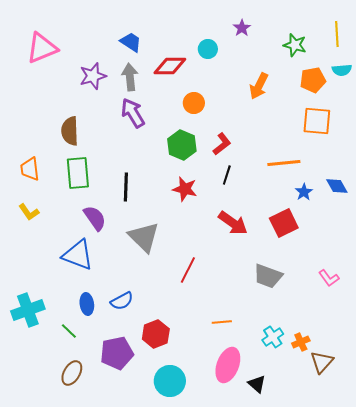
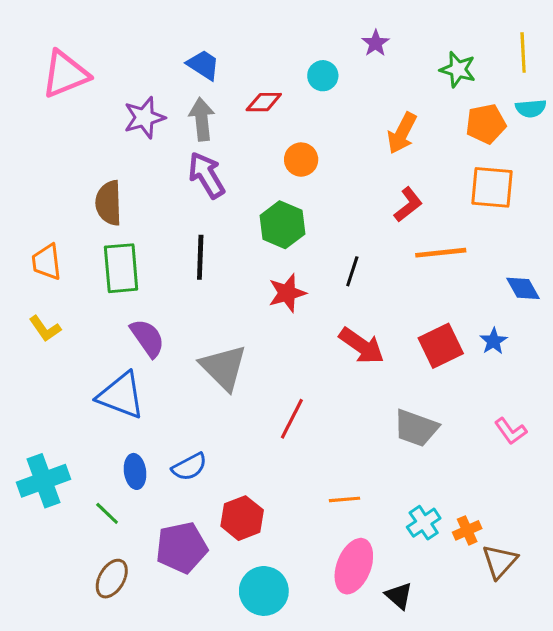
red diamond: (170, 66) -> (264, 102), size x0.7
red L-shape: (222, 144) -> (408, 205), moved
black line: (126, 187) -> (200, 257), moved
red star: (185, 189) -> (287, 293), turned -30
blue star: (304, 192) -> (494, 341), moved

